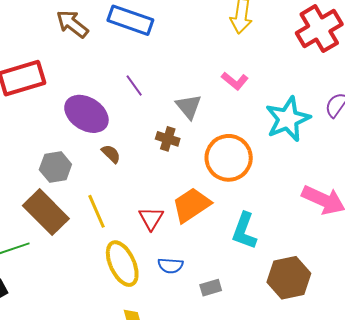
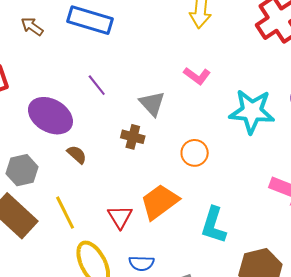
brown arrow: (72, 24) -> (32, 26), size x0.7
cyan star: (288, 119) -> (252, 111), turned 30
orange circle: (229, 158) -> (195, 153), size x0.6

